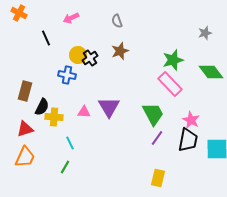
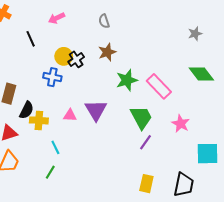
green star: (173, 60) -> (127, 80), moved
black trapezoid: (188, 140) -> (184, 185), moved

